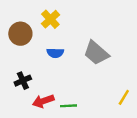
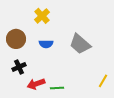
brown circle: (20, 34) -> (16, 39), moved

